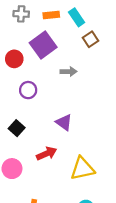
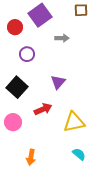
brown square: (90, 39) -> (81, 10), turned 32
purple triangle: (64, 122) -> (58, 82), turned 35
black square: (17, 128) -> (17, 87), size x1.5

